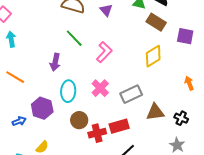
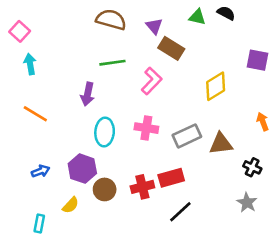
brown rectangle: (156, 22) -> (171, 48), moved
green line: (74, 38) -> (112, 63), turned -54
pink cross: (100, 88) -> (146, 128), turned -36
purple hexagon: (42, 108) -> (82, 169), moved
brown triangle: (155, 112) -> (221, 144), moved
brown circle: (79, 120) -> (105, 189), moved

